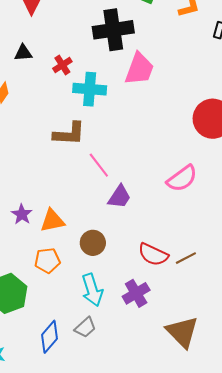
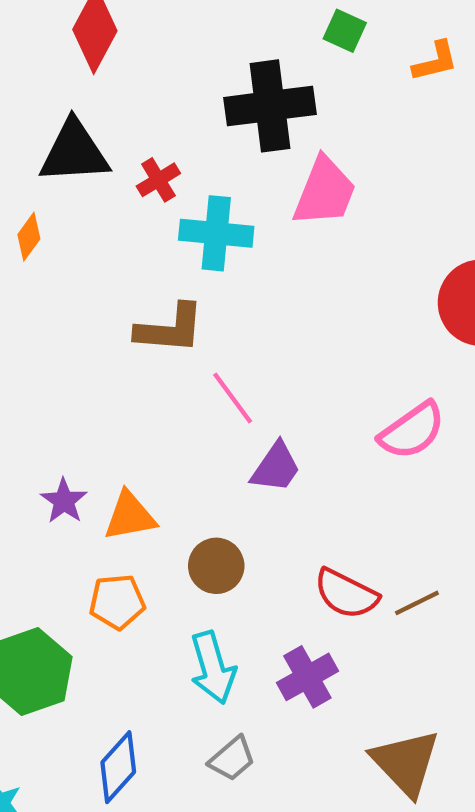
black triangle: (23, 53) -> (74, 152), size x1.8
gray trapezoid: (85, 328) -> (232, 759), moved

